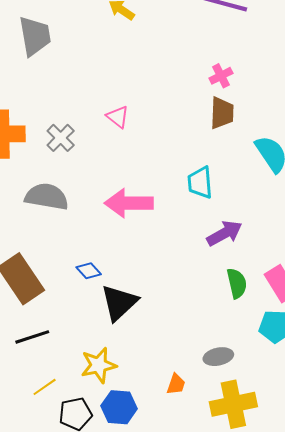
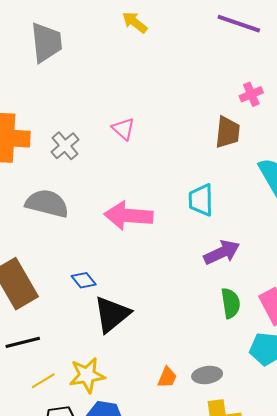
pink cross: (221, 76) -> (251, 94), moved
orange trapezoid: (176, 384) -> (167, 377), moved
yellow line: (45, 387) -> (43, 381), moved

